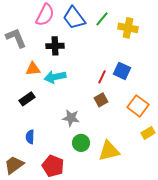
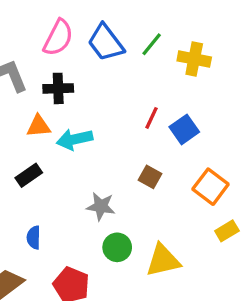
black cross: (55, 46) -> (58, 88), moved
blue square: (122, 71) -> (184, 129), turned 30
red line: (102, 77) -> (152, 118), moved
brown square: (101, 100) -> (150, 177), turned -32

